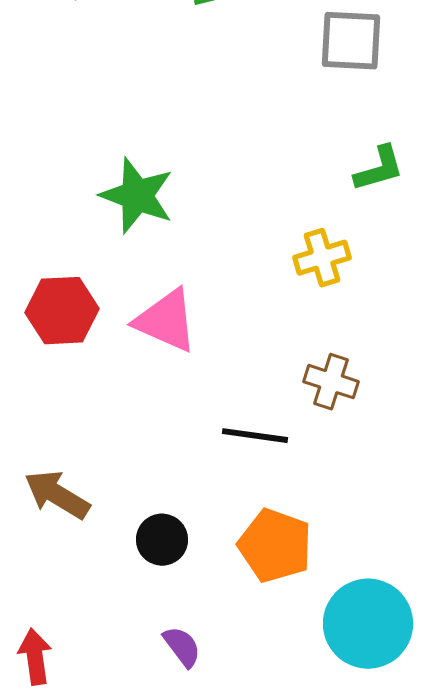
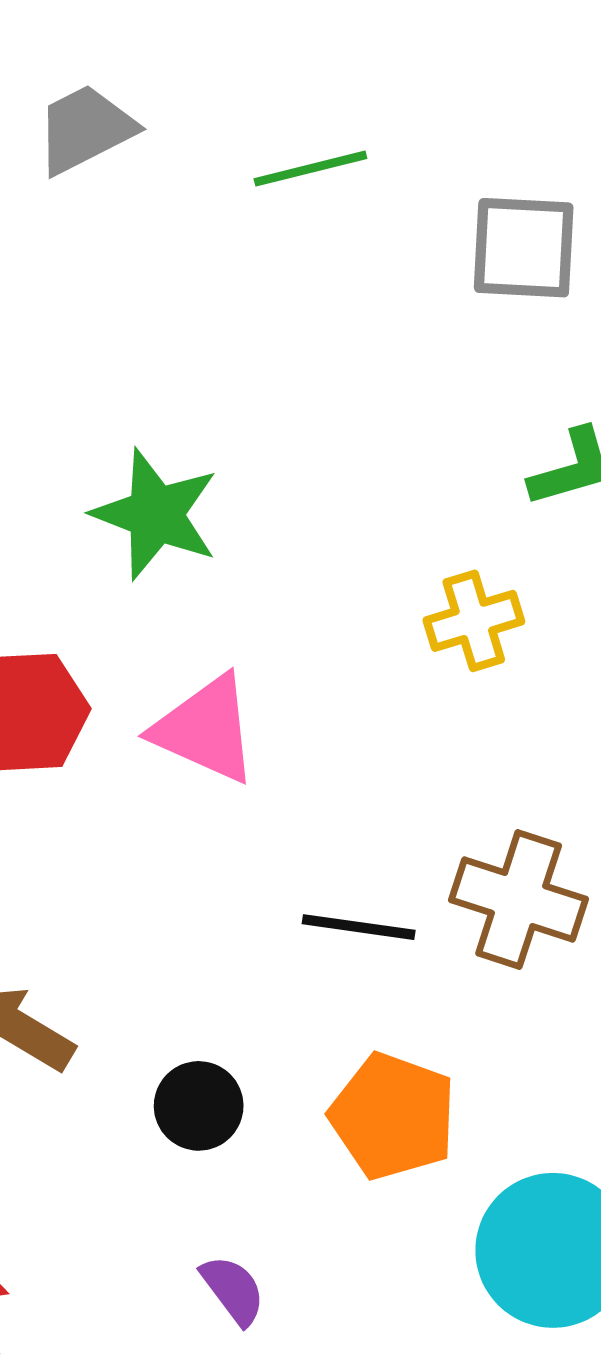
brown cross: (331, 382) -> (519, 900), moved, size x1.4

